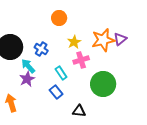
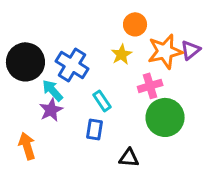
orange circle: (59, 18) -> (135, 24), moved
blue cross: (41, 49) -> (72, 65), size x1.5
pink cross: (81, 60) -> (150, 86), moved
blue rectangle: (56, 92) -> (94, 129), turned 48

